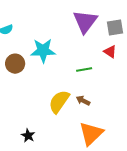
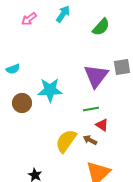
purple triangle: (85, 22) -> (96, 76), moved
red triangle: (110, 52) -> (102, 125), moved

